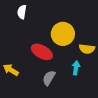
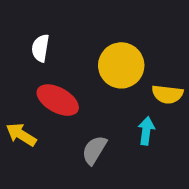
white semicircle: (22, 12) -> (40, 48), moved
red ellipse: (42, 52) -> (58, 100), moved

